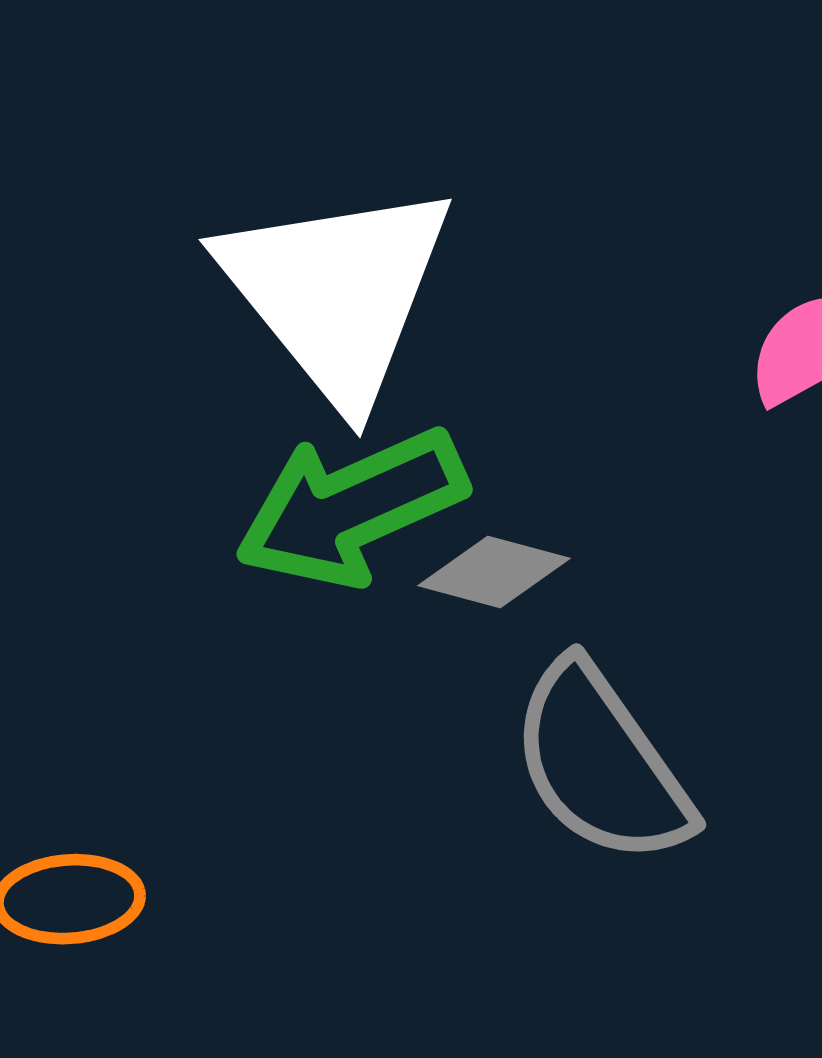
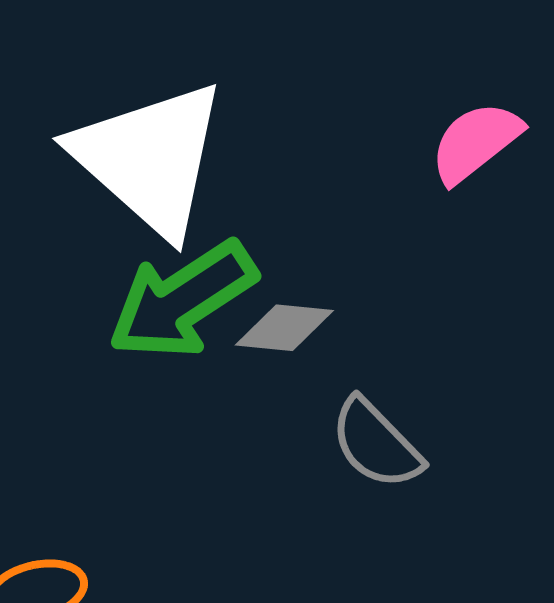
gray semicircle: (601, 764) -> (376, 444), size x0.7

